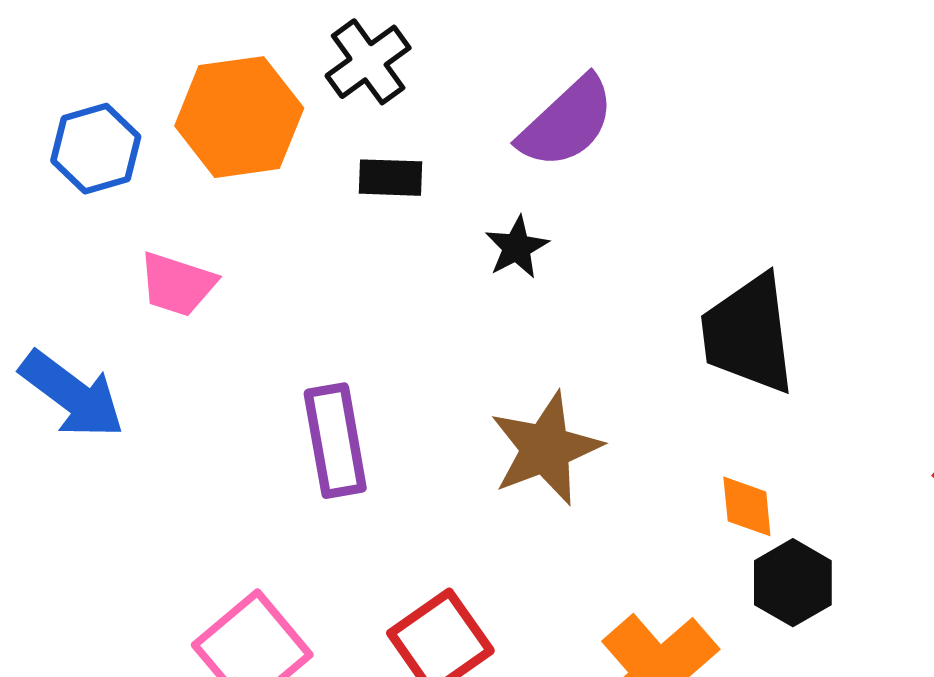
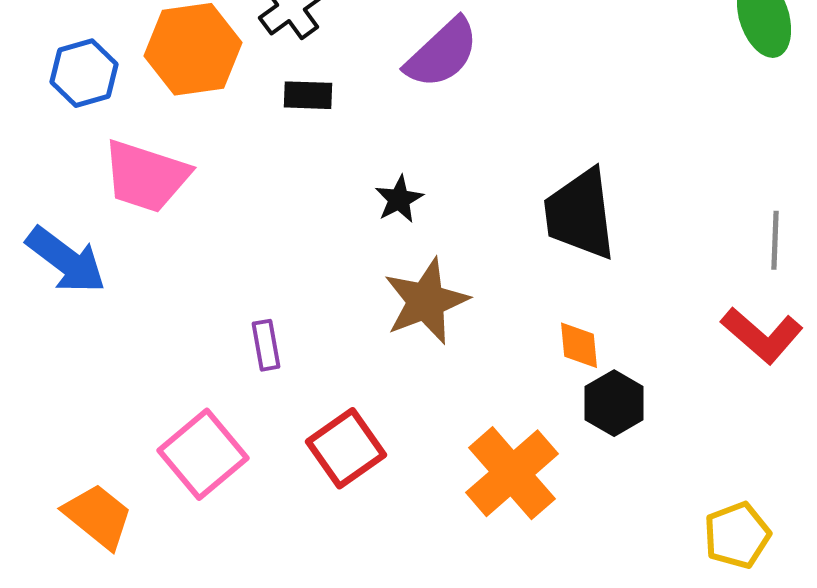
black star: (517, 247) -> (399, 199), moved
pink trapezoid: (177, 284) -> (146, 176), size x1.5
purple rectangle: (335, 441) -> (266, 345), moved, size x0.6

